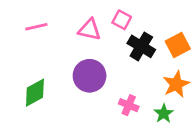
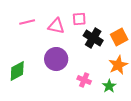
pink square: (122, 20) -> (79, 19), turned -32
pink line: (36, 27) -> (27, 22), moved

